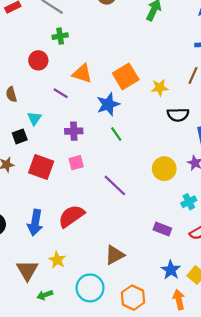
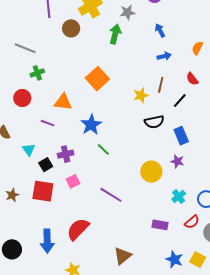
orange square: (126, 76) -> (97, 79), moved
yellow star: (160, 88) -> (141, 95), moved
black square: (20, 136) -> (46, 165), moved

